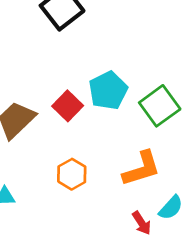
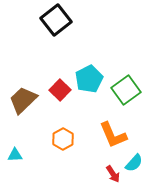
orange L-shape: (142, 169) -> (113, 135), turned 84

